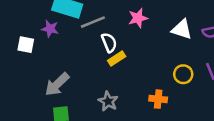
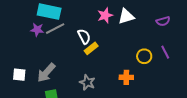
gray line: (93, 22) -> (55, 29), moved
white triangle: (182, 29) -> (126, 16), moved, turned -30
white square: (26, 45) -> (19, 75), moved

